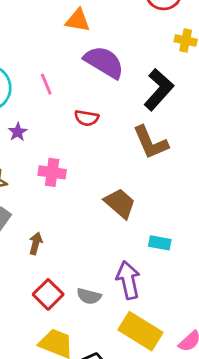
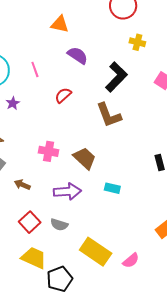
purple semicircle: (104, 62) -> (78, 55), size x0.7
red semicircle: (87, 118) -> (63, 95), turned 126
pink cross: (52, 172) -> (49, 151), moved
brown arrow: (36, 243) -> (22, 185), turned -84
purple arrow: (128, 280) -> (67, 191), moved, turned 96

